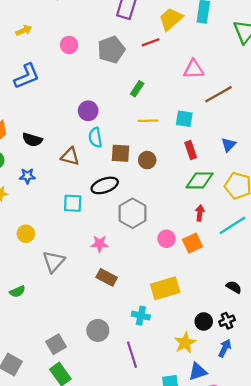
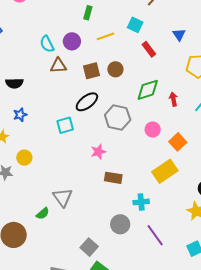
purple circle: (88, 111) -> (72, 41), moved
cyan square: (184, 119) -> (135, 25), turned 35
cyan semicircle: (95, 137) -> (47, 44), moved
brown triangle: (70, 156) -> (58, 66), moved
green diamond: (199, 180) -> (148, 90), moved
yellow circle: (26, 234) -> (24, 158), moved
orange square: (192, 243) -> (178, 142), moved
gray triangle: (54, 262) -> (63, 197), moved
cyan cross: (141, 316) -> (141, 202), moved

